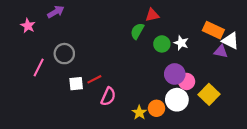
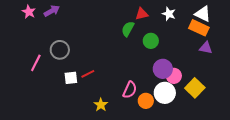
pink star: (28, 26) -> (29, 12), moved
white triangle: (230, 41) -> (203, 14), moved
white star: (181, 43) -> (169, 14), moved
pink semicircle: (108, 96) -> (130, 90), moved
yellow star: (139, 113) -> (101, 105), moved

